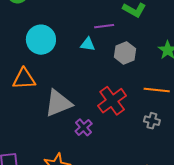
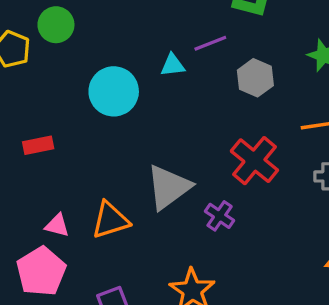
cyan triangle: (88, 44) -> (173, 65), moved
orange triangle: (24, 79) -> (110, 220), moved

